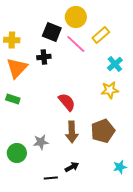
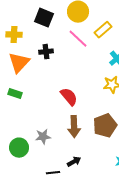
black square: (52, 32) -> (44, 18), moved

